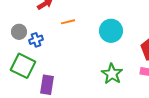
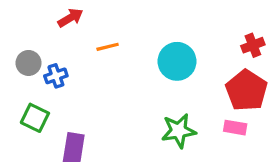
green square: (23, 66) -> (35, 118), size x0.7
green star: (112, 74) -> (179, 131), turned 30

